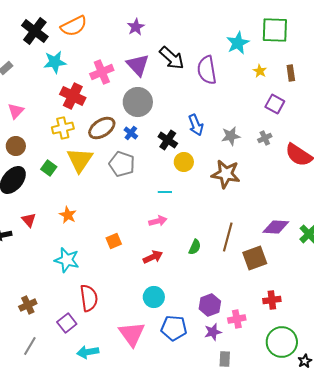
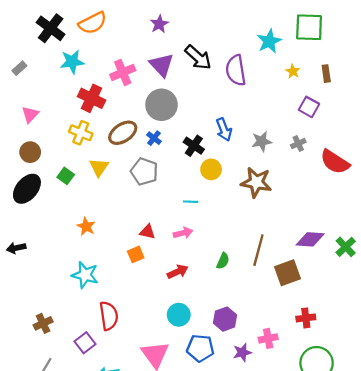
yellow cross: (63, 128) -> (81, 133), turned 35
yellow triangle: (80, 160) -> (99, 167), size x0.7
red triangle: (29, 220) -> (148, 232), moved, turned -35
purple hexagon: (210, 305) -> (225, 319), moved

